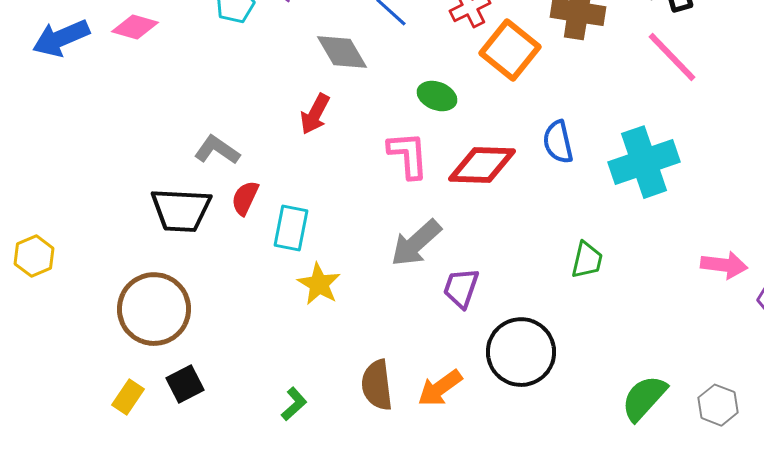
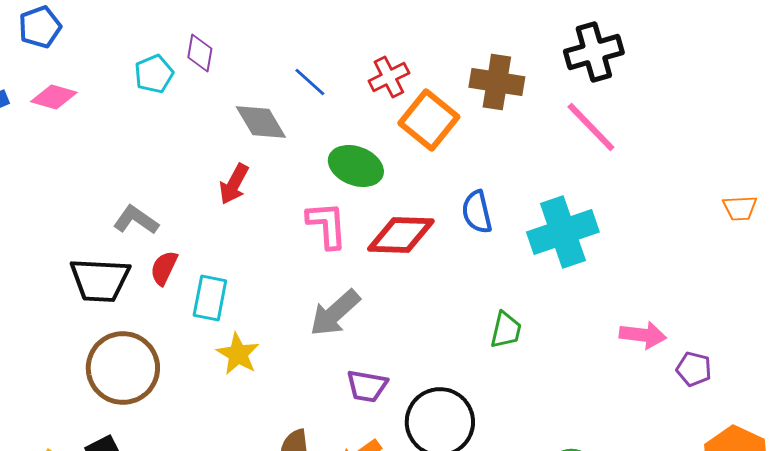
green ellipse: (437, 96) -> (356, 166), size x1.4
purple trapezoid: (461, 288) -> (367, 386), moved, turned -99
brown circle: (154, 309) -> (123, 368), moved

